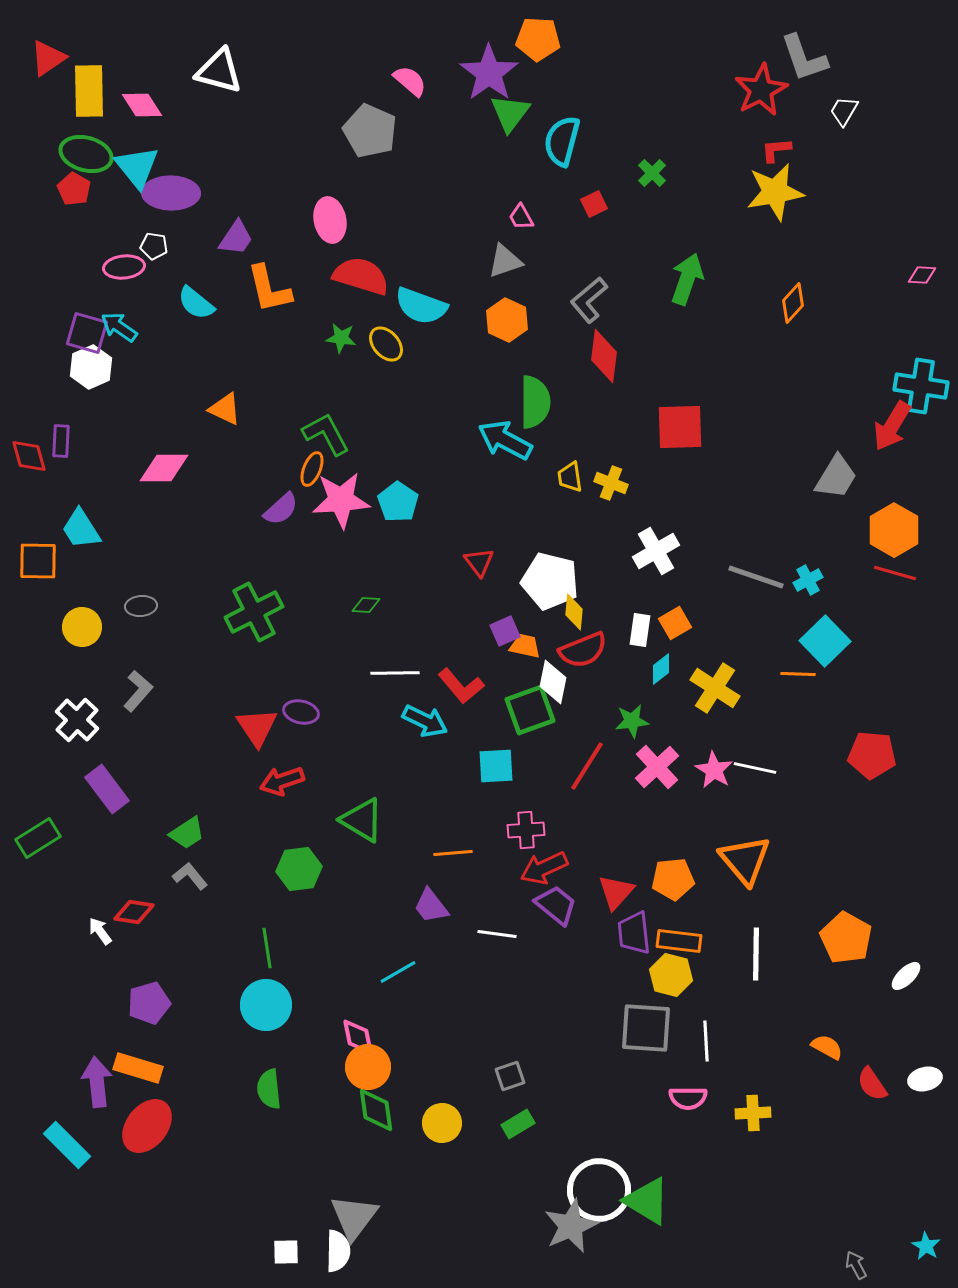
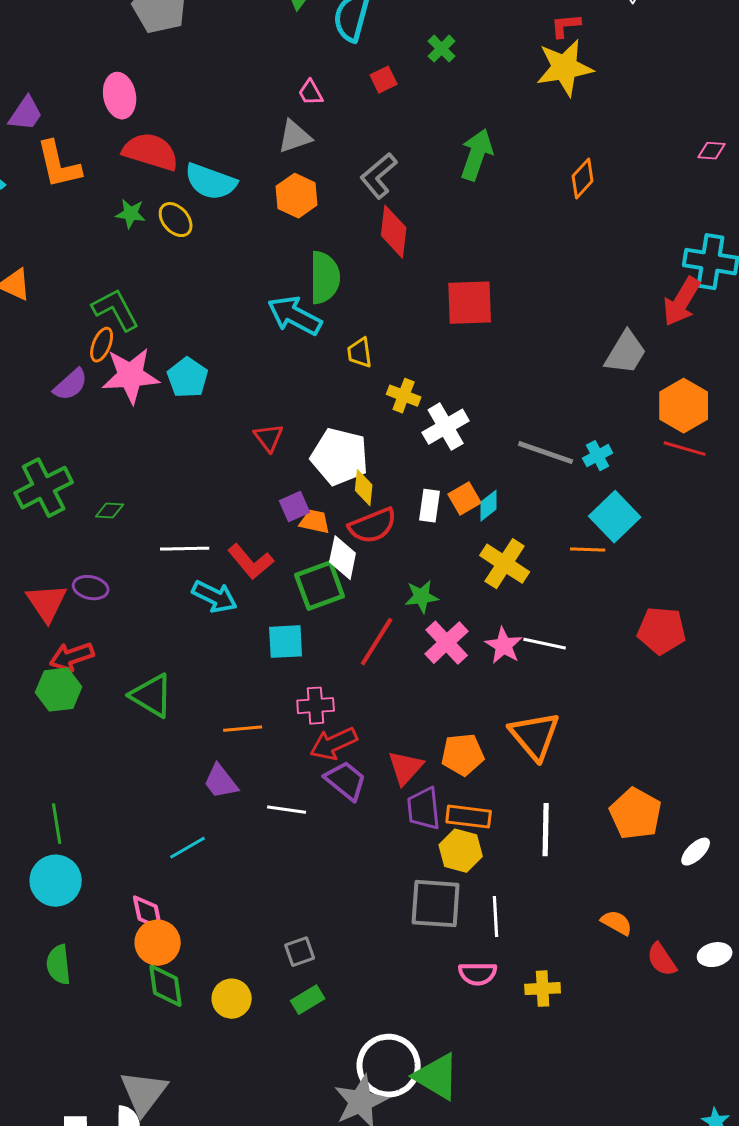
yellow cross: (611, 483) -> (404, 396), moved
green diamond: (366, 605) -> (110, 511), moved
cyan diamond: (661, 669) -> (489, 506), moved
green hexagon: (299, 869) -> (59, 690), moved

